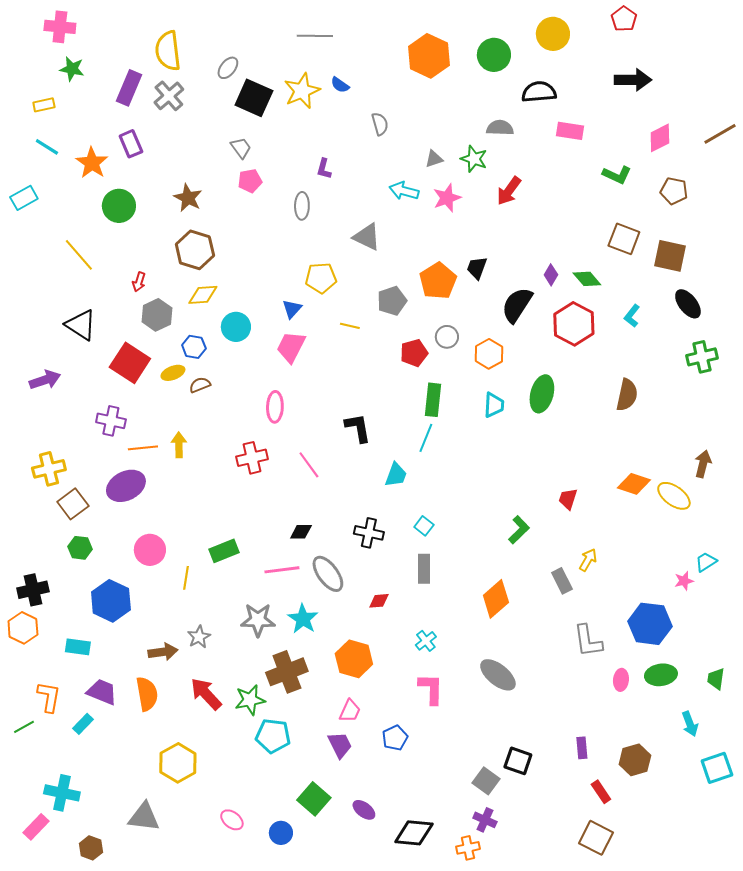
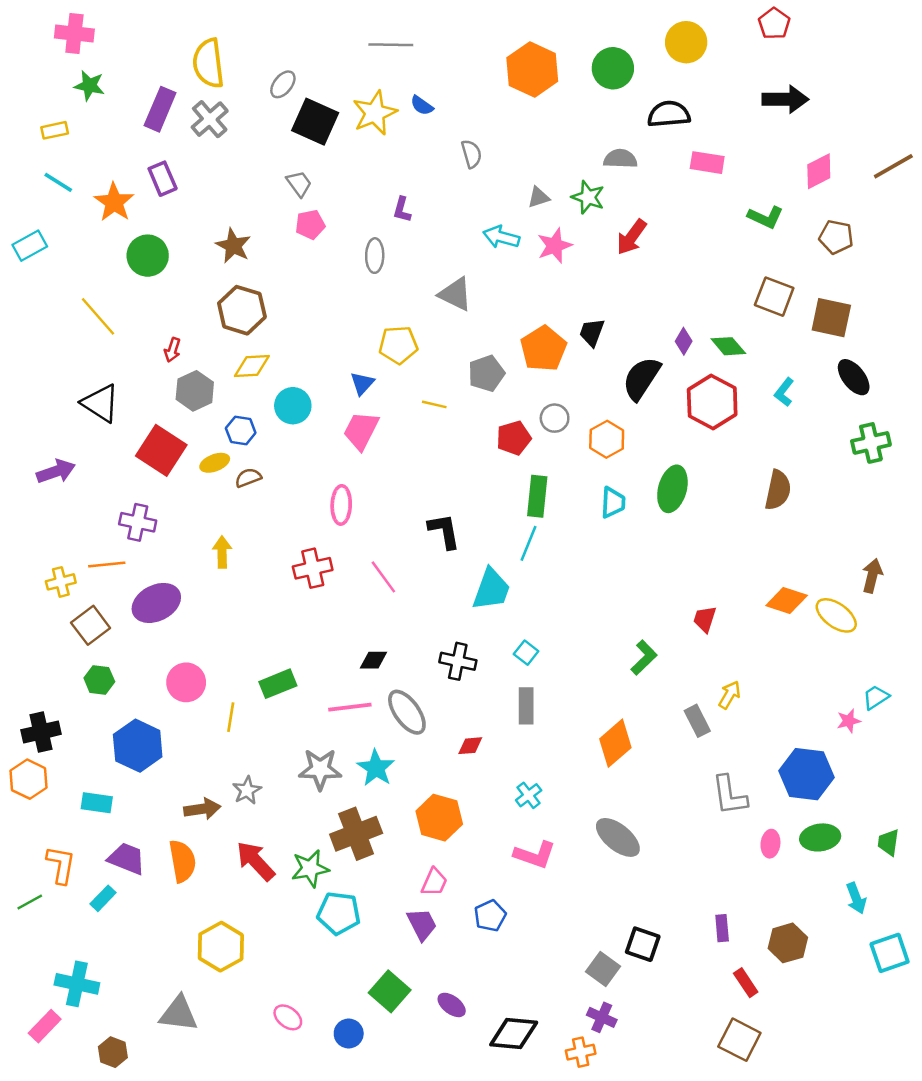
orange line: (143, 448) -> (107, 565), moved
yellow cross: (49, 469) -> (61, 582), size x0.7
cyan trapezoid: (396, 475) -> (491, 589), size x1.4
pink L-shape: (431, 689) -> (535, 855), turned 108

